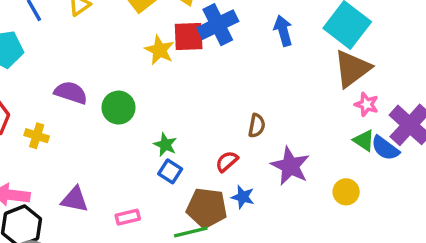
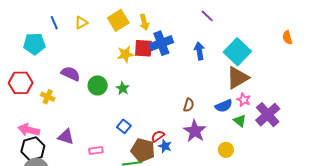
yellow star: (159, 50) -> (125, 54), turned 30
brown semicircle: (257, 126) -> (189, 105), moved
green star: (165, 145) -> (123, 88), moved
blue semicircle: (385, 148) -> (224, 106), moved, turned -66
red semicircle: (227, 161) -> (158, 136), moved

